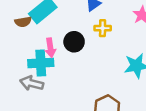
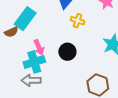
yellow cross: (103, 28) -> (78, 21), turned 32
black circle: (74, 42) -> (67, 52), moved

